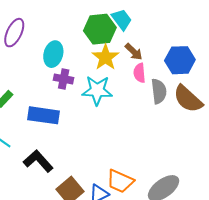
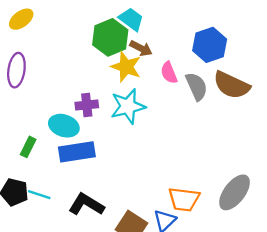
brown arrow: (134, 52) -> (141, 48), moved
cyan ellipse: (53, 54) -> (64, 126), moved, turned -70

